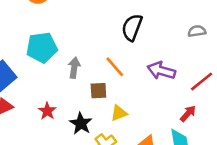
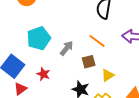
gray arrow: (74, 68) -> (67, 48), turned 42
red star: (47, 111) -> (43, 74), moved

